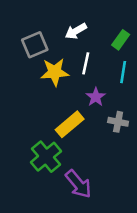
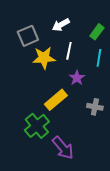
gray cross: (118, 122) -> (95, 107), moved

